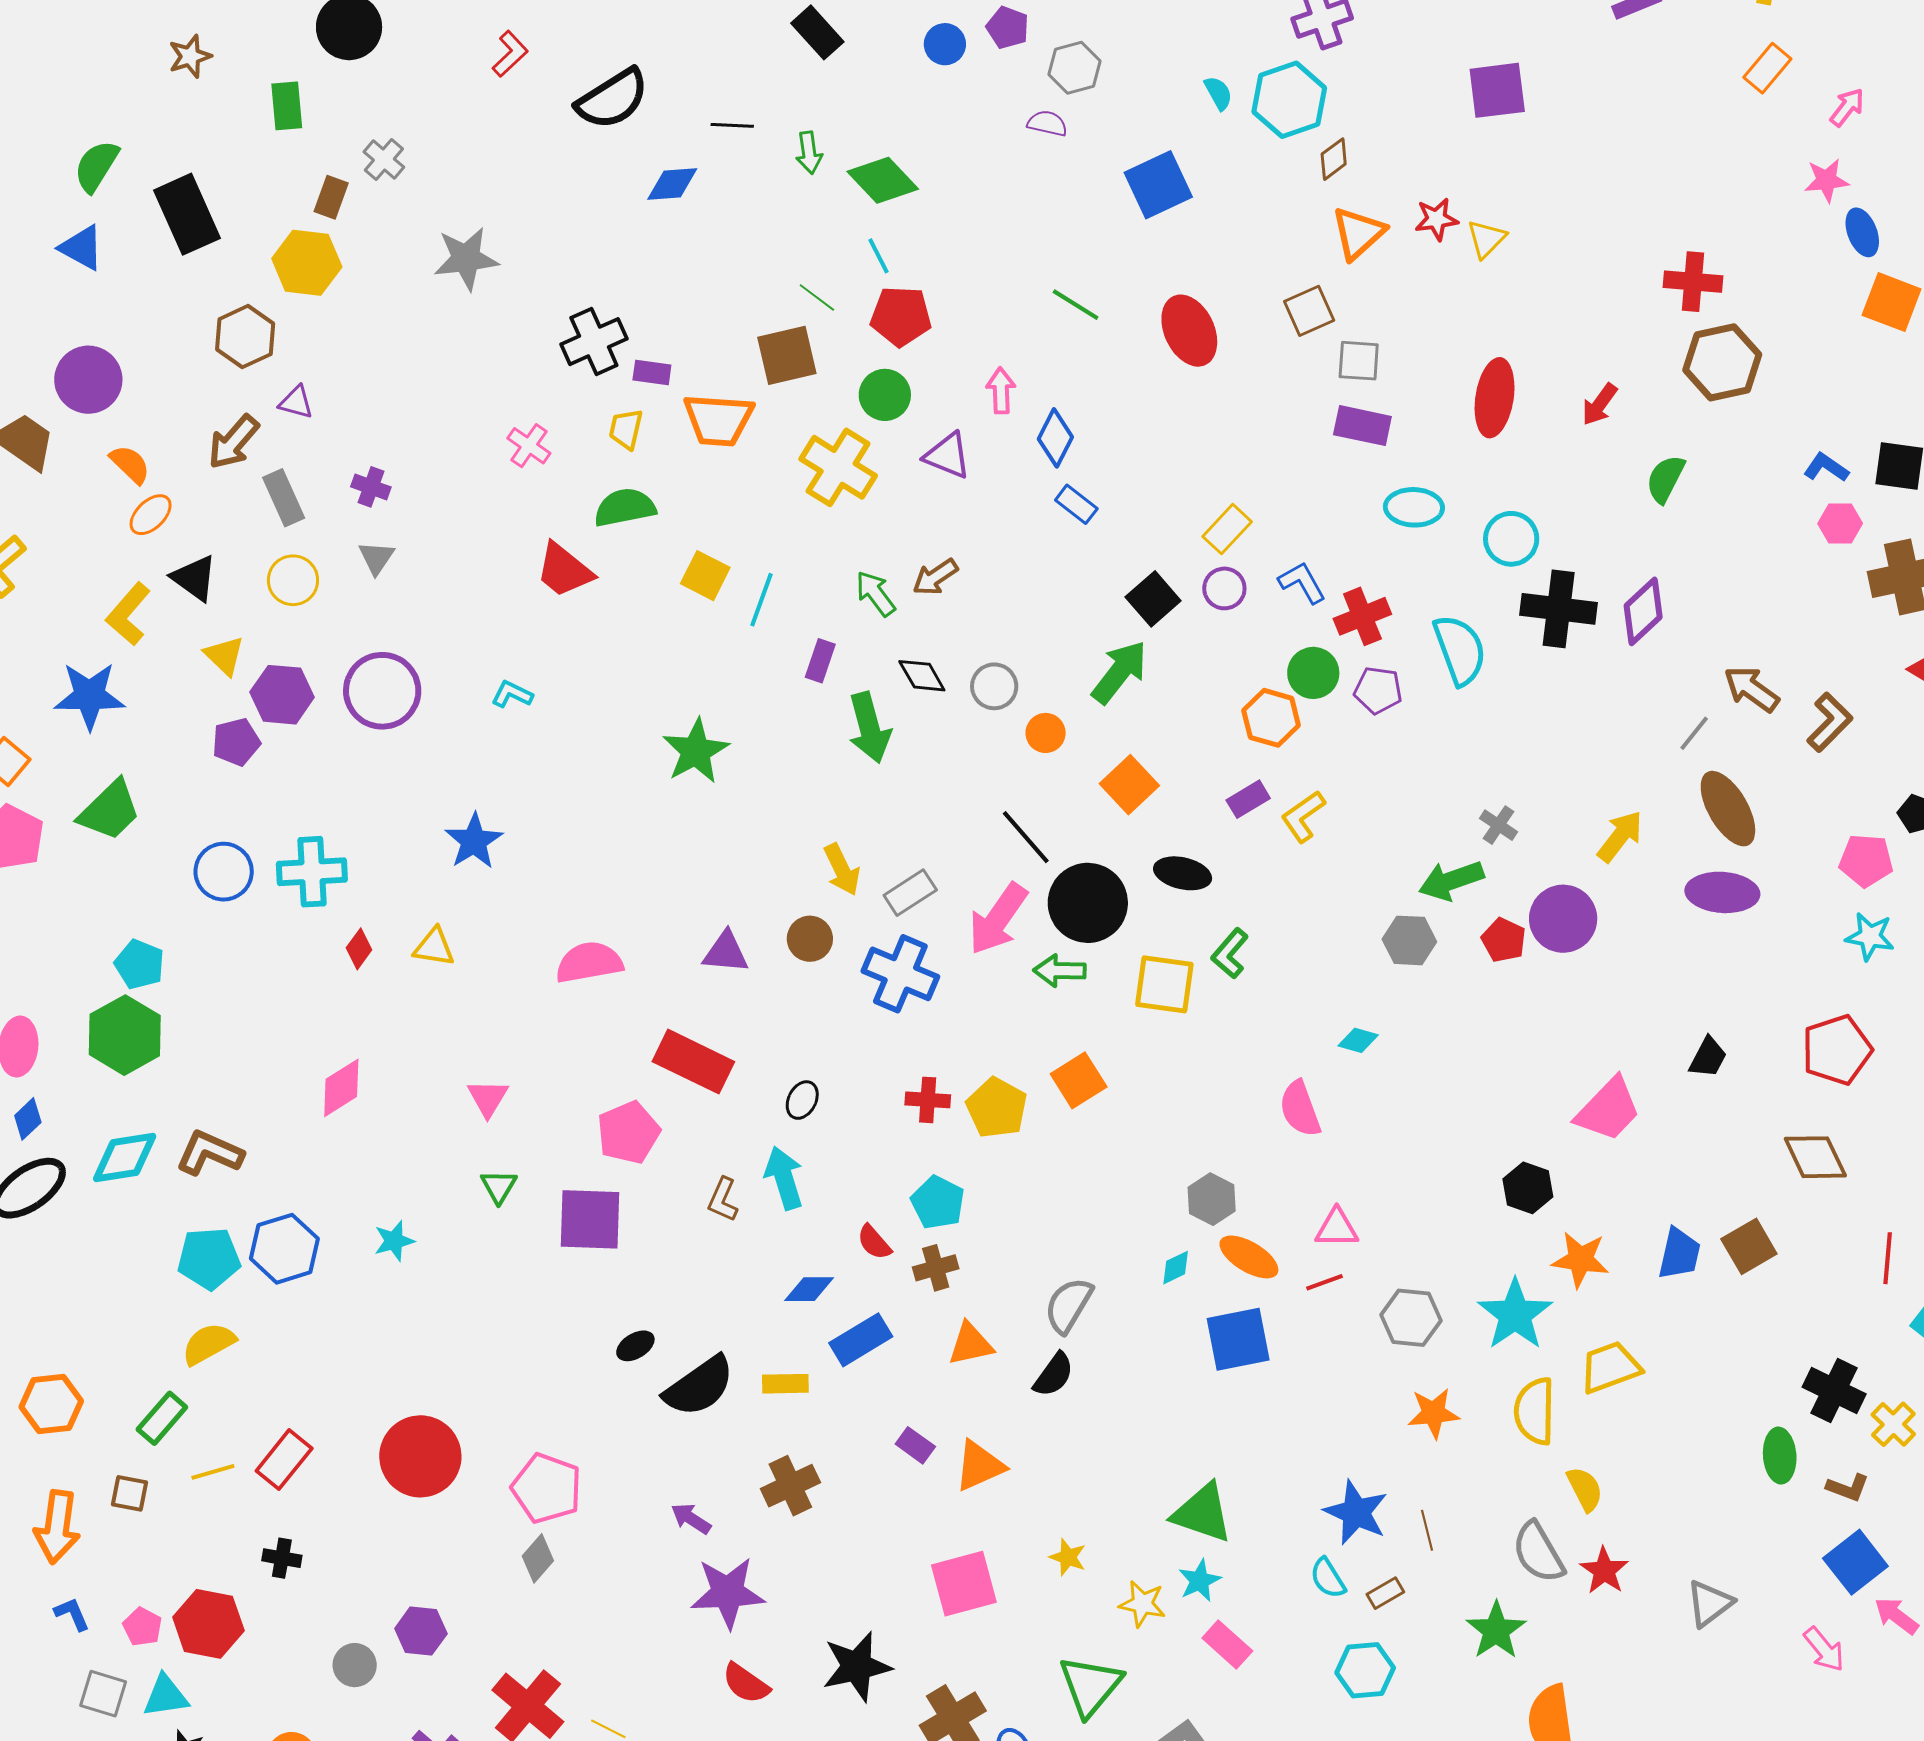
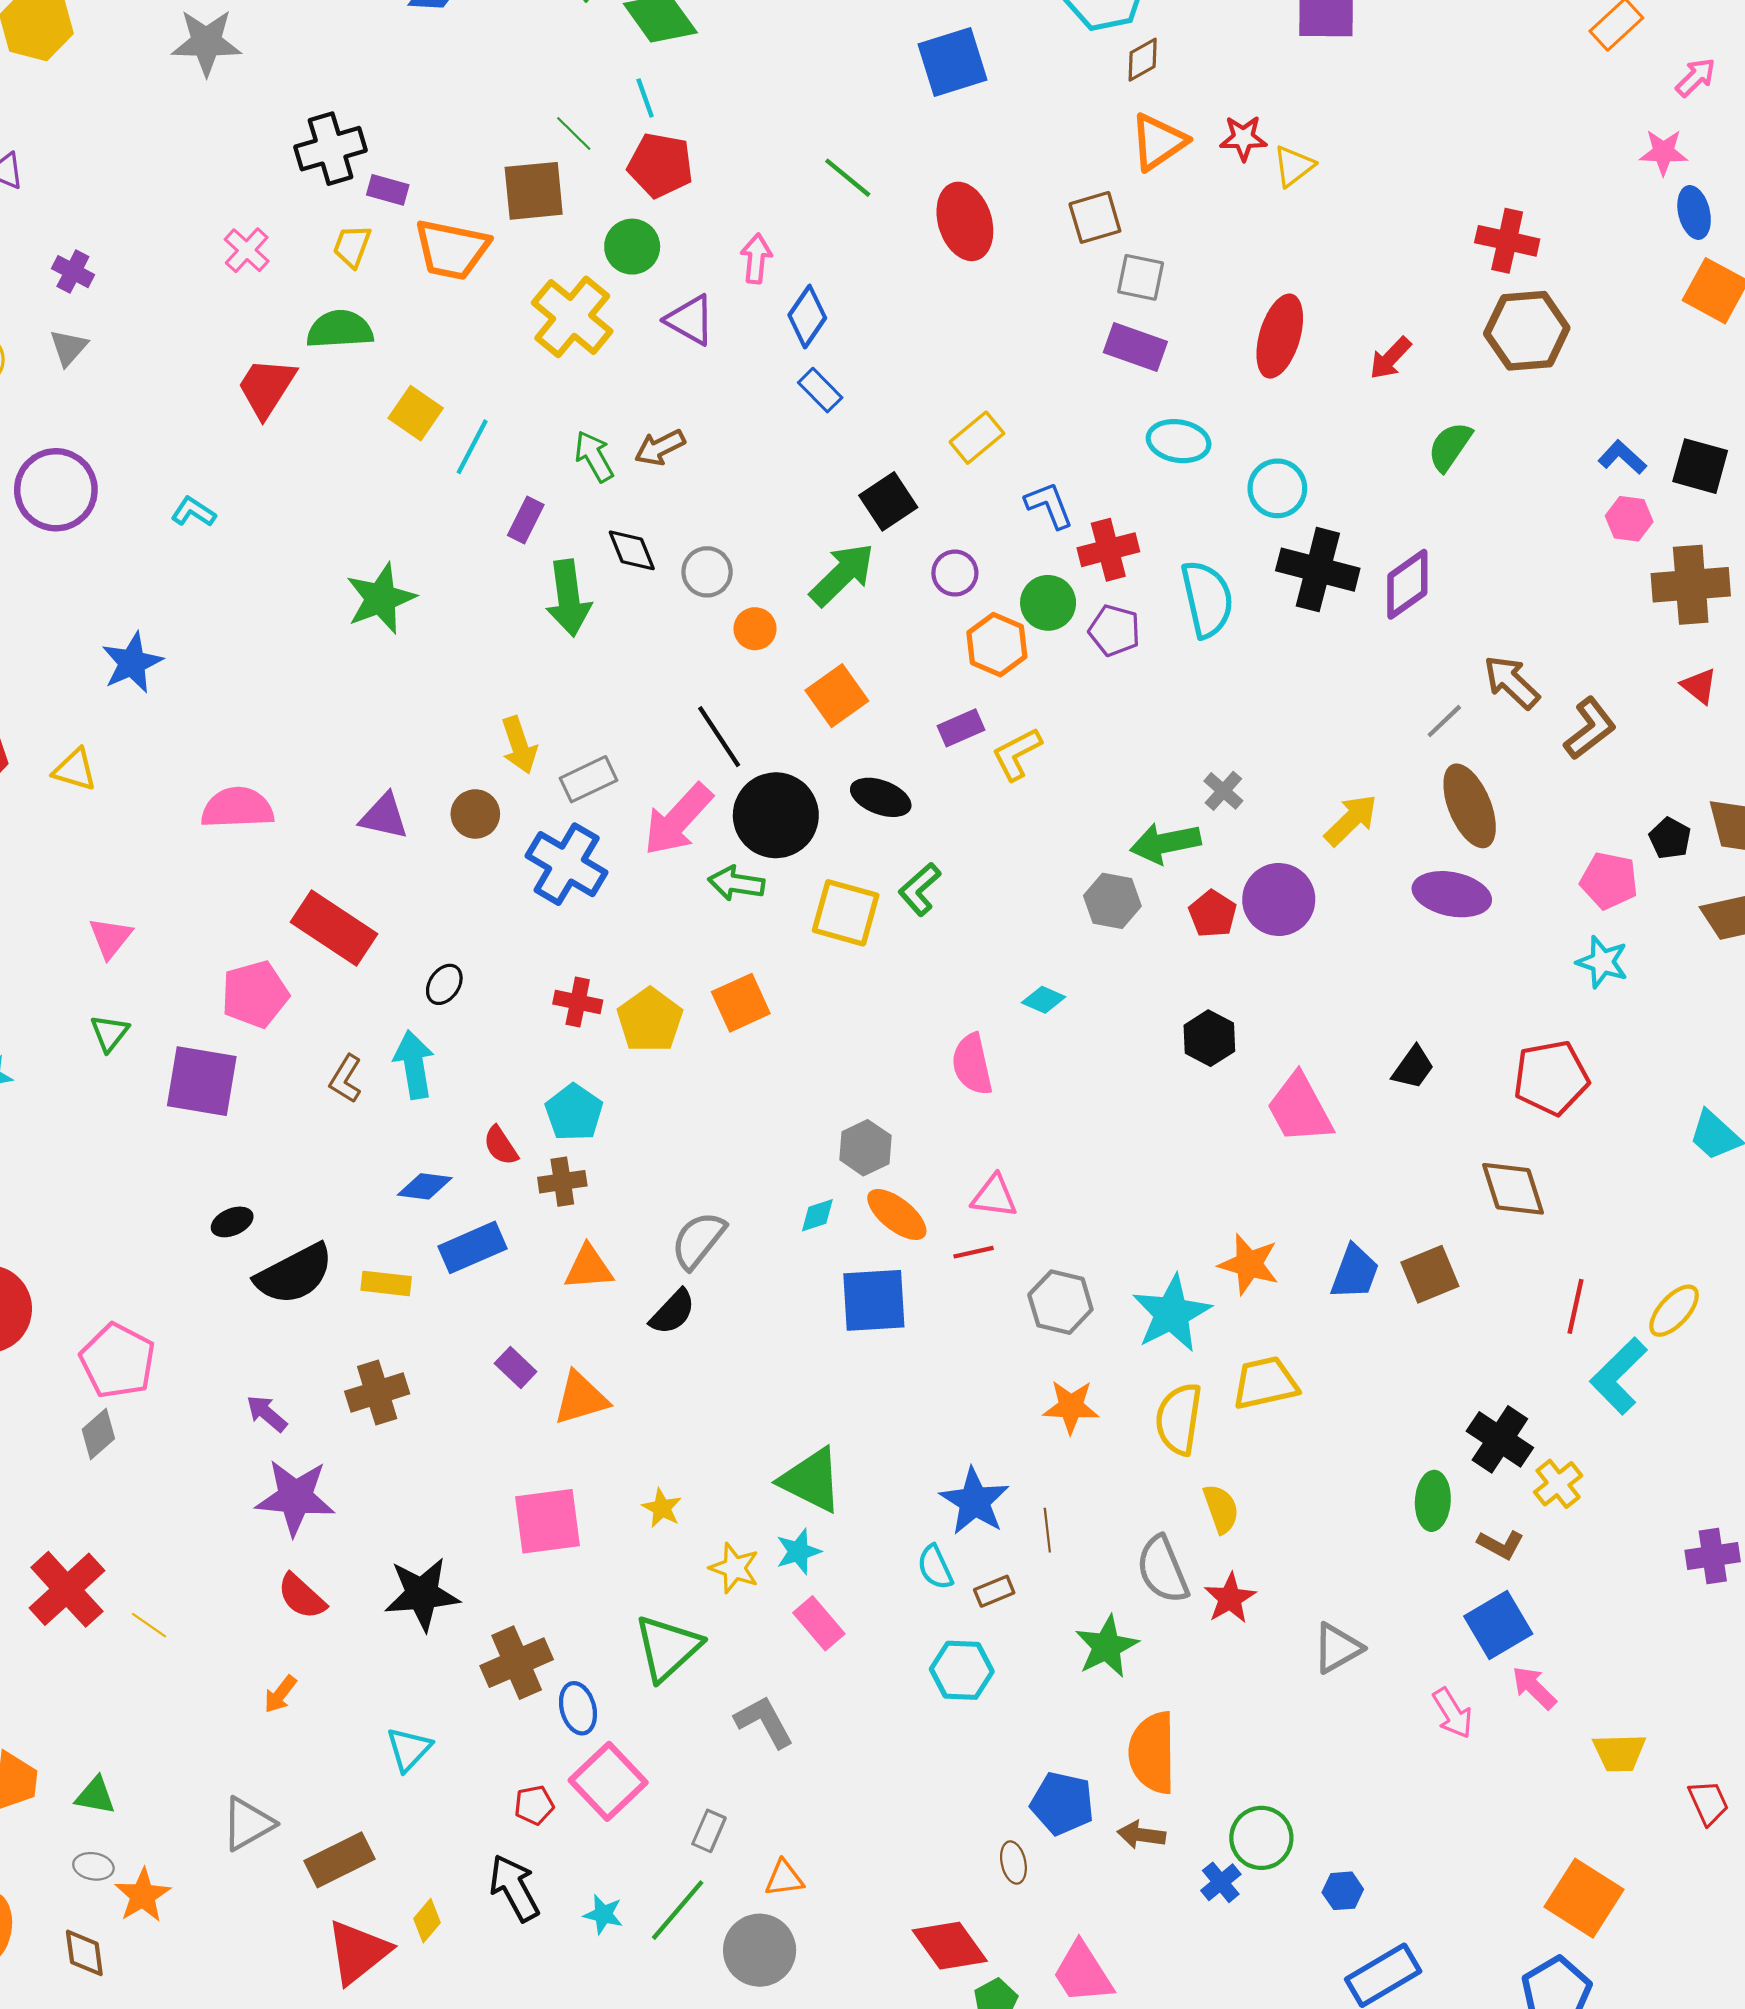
red trapezoid: (564, 570) -> (266, 387), turned 76
purple circle: (1224, 588) -> (955, 573), moved
pink trapezoid: (1608, 1109) -> (1300, 1109), turned 100
black hexagon: (1528, 1188) -> (1209, 1038), moved

